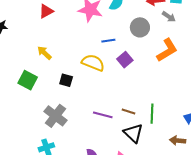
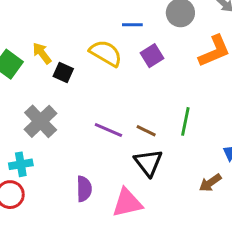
yellow arrow: (44, 53) -> (42, 53), moved
green line: (152, 114) -> (185, 121), moved
brown arrow: (178, 141) -> (210, 183), turned -49

